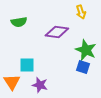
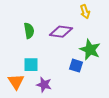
green semicircle: (19, 22) -> (29, 31), moved, turned -91
blue square: (83, 67) -> (76, 66), moved

